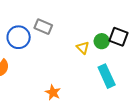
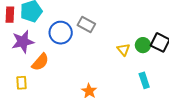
cyan rectangle: (107, 76) -> (144, 80), size x0.7

